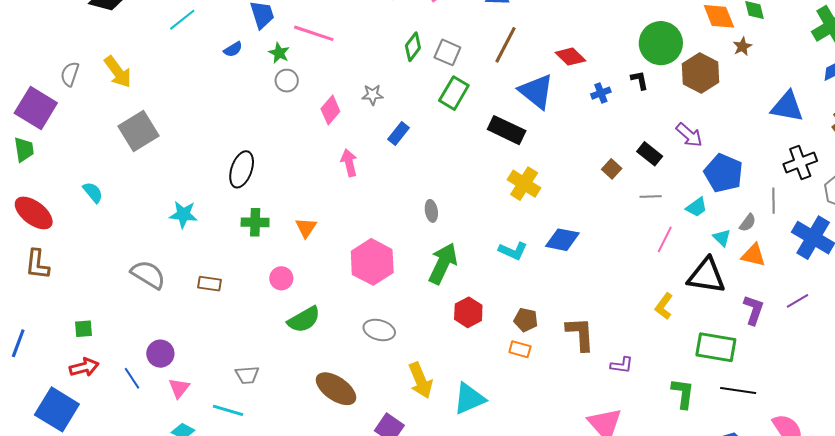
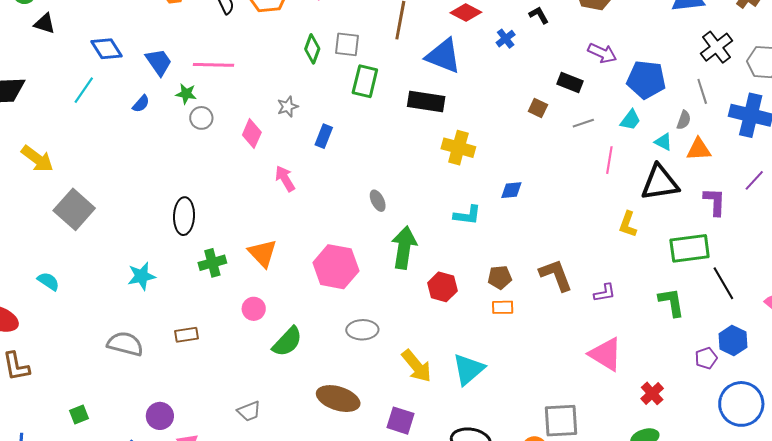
orange triangle: (306, 228) -> (263, 253), size x1.4
blue diamond: (562, 240) -> (511, 190), size x0.7
black line: (738, 390) -> (723, 283), turned 68

